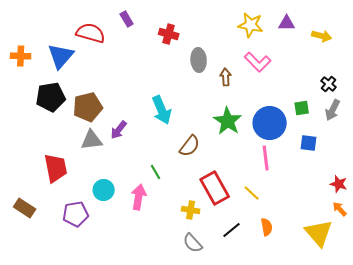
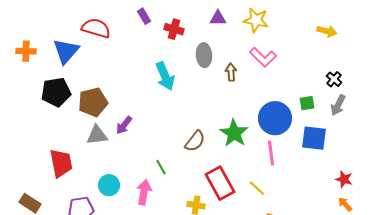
purple rectangle: (127, 19) -> (144, 16), moved
purple triangle: (287, 23) -> (218, 18), moved
cyan arrow: (162, 110) -> (165, 76), moved
green star: (228, 121) -> (234, 133), moved
blue square: (309, 143) -> (314, 138), size x1.5

